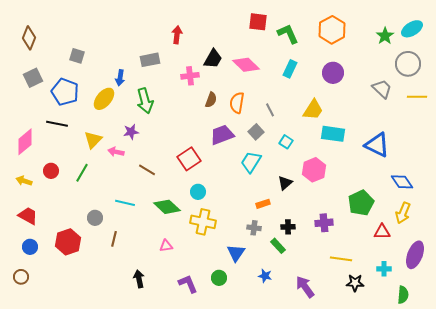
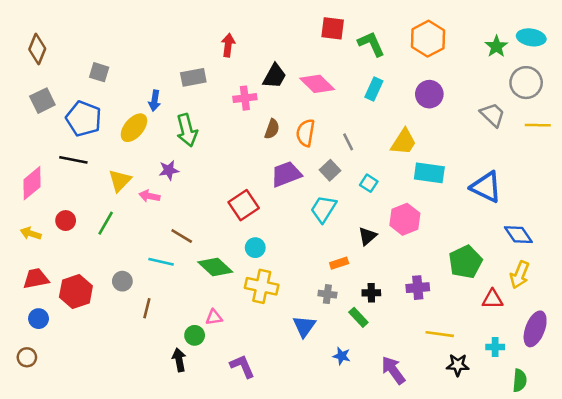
cyan ellipse: (412, 29) -> (531, 37), turned 40
brown line: (147, 170) -> (182, 236), moved
red trapezoid: (28, 216) -> (36, 279), turned -40
red hexagon: (68, 242) -> (76, 291), moved
green circle: (219, 278) -> (195, 335), moved

